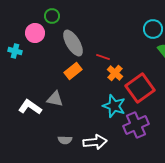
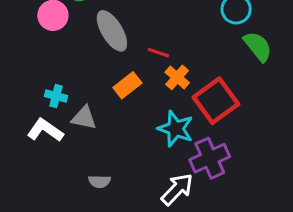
cyan cross: (15, 51) -> (56, 96), moved
orange rectangle: (73, 71) -> (127, 85), moved
white arrow: (95, 142) -> (177, 189), moved, turned -40

